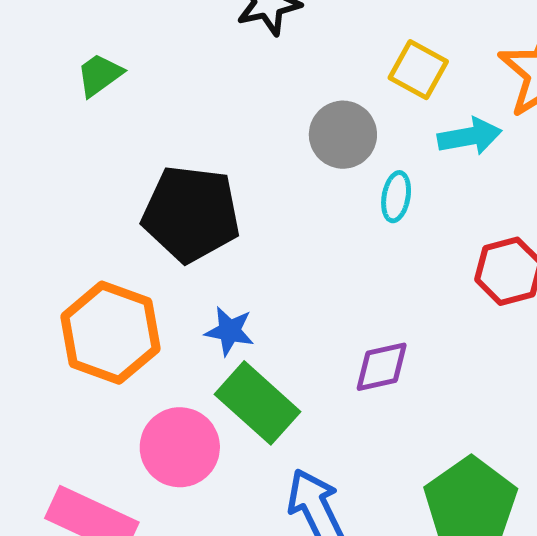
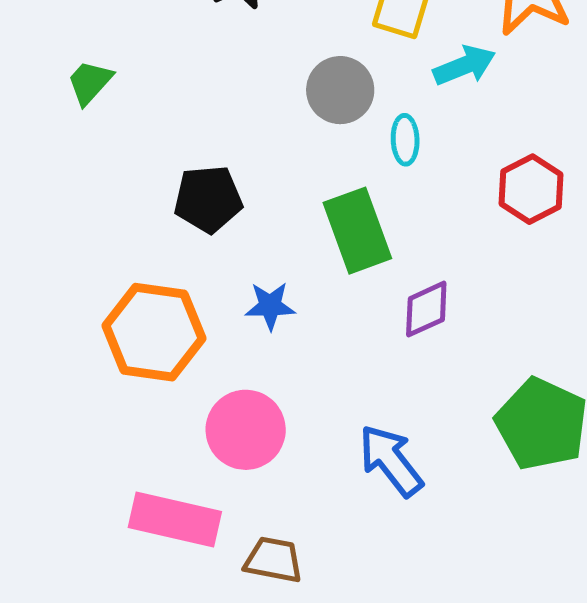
black pentagon: (191, 214) -> (208, 199), size x0.7
green rectangle: (258, 403) -> (357, 231), moved, turned 40

